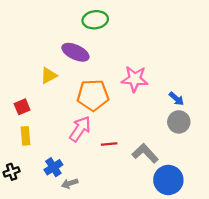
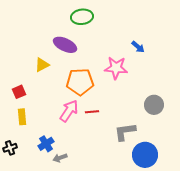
blue arrow: (176, 99) -> (138, 47), moved
red line: (109, 144) -> (92, 112), moved
gray L-shape: (145, 153) -> (125, 132), turned -55

